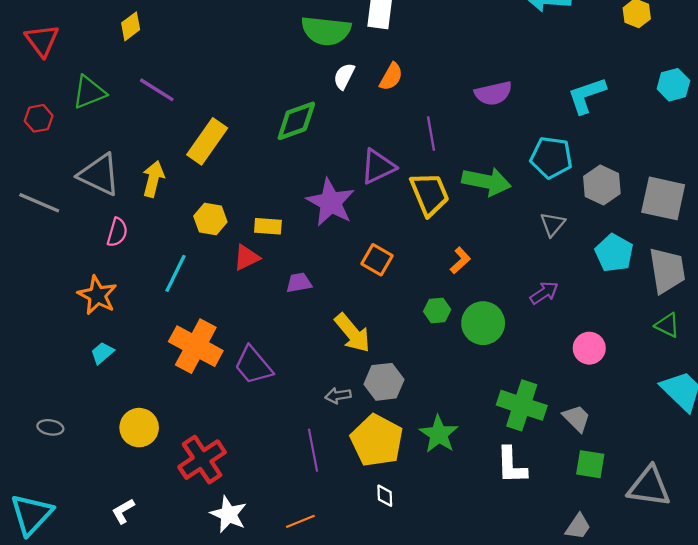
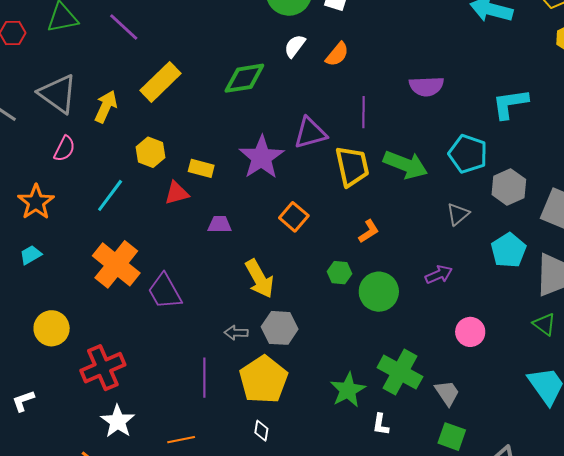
green star: (439, 434) -> (348, 390), moved
white L-shape: (511, 465) -> (381, 424), size x0.6

